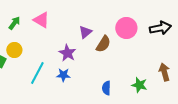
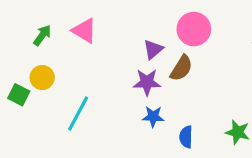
pink circle: (126, 28) -> (194, 29), moved
purple star: (67, 53) -> (147, 82), moved, turned -30
blue star: (63, 75) -> (153, 117), moved

